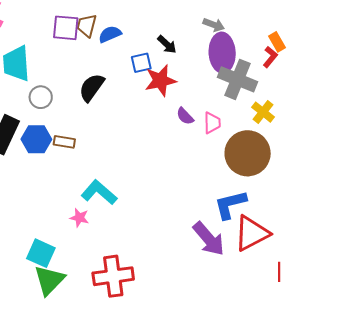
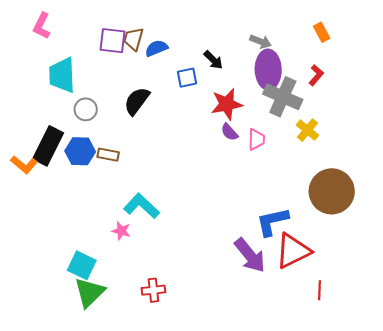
orange rectangle: (277, 42) -> (322, 32), moved
red star: (160, 81) -> (227, 104), moved
brown circle: (248, 153) -> (332, 191), moved
red cross: (113, 276) -> (153, 290), size x0.6

